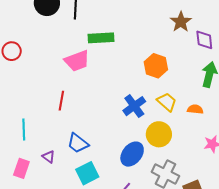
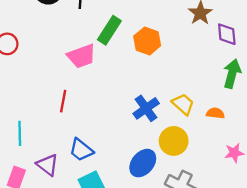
green rectangle: (101, 38) -> (109, 30), turned -55
orange hexagon: (156, 66) -> (147, 41), moved
purple triangle: (49, 157) -> (48, 165), size x1.5

